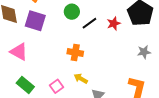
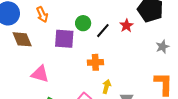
purple square: (35, 21) -> (64, 39), moved
yellow arrow: (81, 79) -> (106, 87), turned 88

